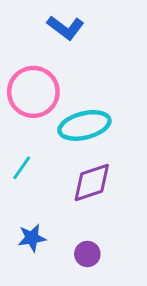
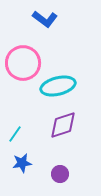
cyan line: (22, 168) -> (15, 134), moved

